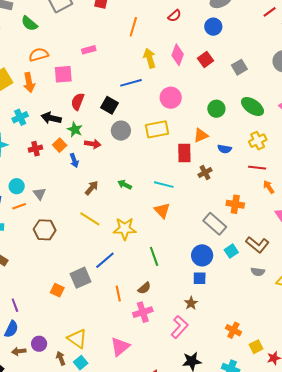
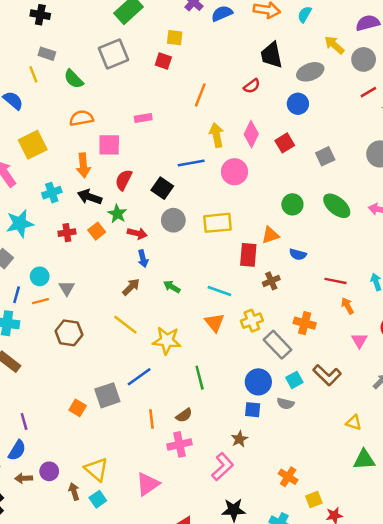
orange arrow: (29, 82) -> (83, 165), moved
pink circle: (171, 98) -> (234, 172), moved
yellow cross: (258, 141) -> (252, 321), moved
blue arrow: (74, 160) -> (143, 259), moved
gray semicircle: (258, 272) -> (285, 404), moved

